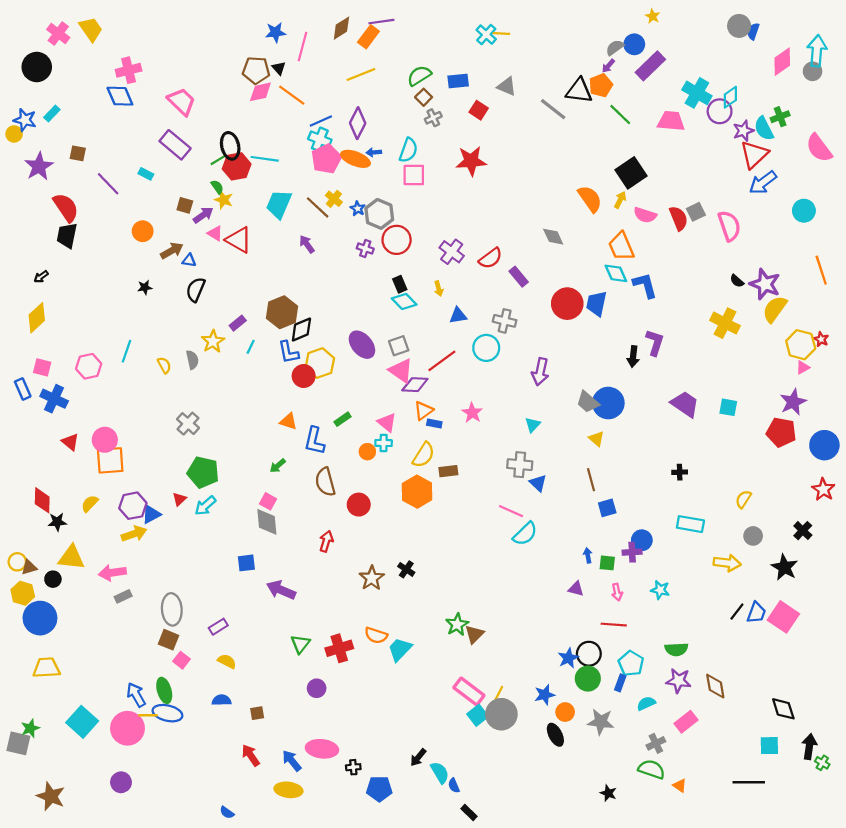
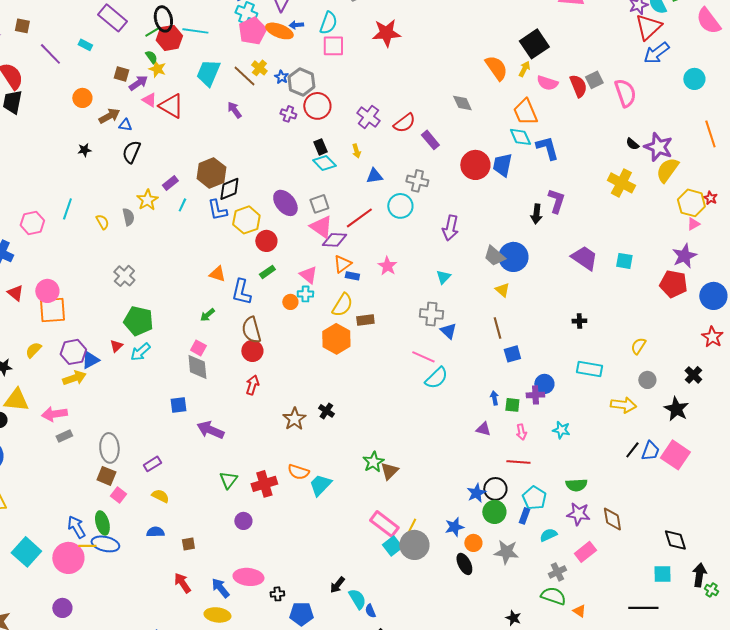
red circle: (304, 376) -> (266, 241), moved
red circle: (359, 505) -> (252, 351), moved

